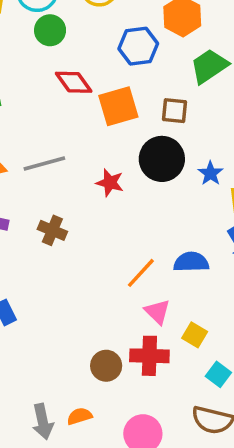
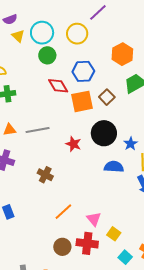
blue hexagon: (138, 46) -> (83, 71), moved
brown square: (174, 111) -> (107, 97), moved, turned 35
brown cross: (52, 230) -> (45, 175), moved
blue semicircle: (191, 262) -> (114, 167), moved
orange line: (141, 273) -> (63, 212), moved

